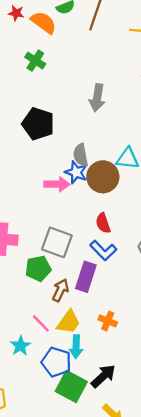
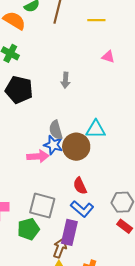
gray arrow: (97, 98) -> (65, 80), size x0.7
black pentagon: (38, 124) -> (19, 90), moved
brown arrow: (60, 290) -> (60, 248), moved

